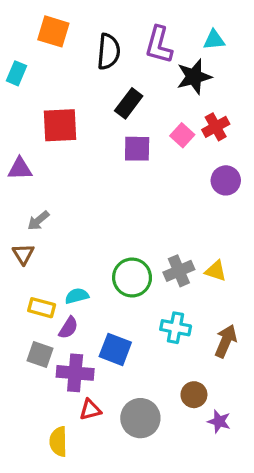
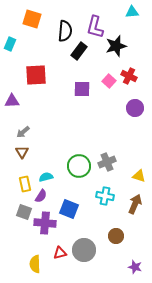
cyan triangle: (214, 40) -> (132, 12), moved
black rectangle: (129, 103) -> (79, 51), moved
red cross: (216, 127) -> (129, 76), turned -35
brown triangle: (23, 254) -> (22, 152), moved
yellow triangle: (216, 271) -> (139, 176), moved
yellow rectangle: (42, 308) -> (25, 184), turned 63
red triangle: (90, 410) -> (60, 253), moved
purple star: (219, 421) -> (135, 267), moved

